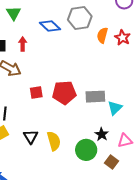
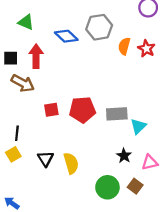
green triangle: (14, 13) -> (26, 22), turned -35
red arrow: (23, 44) -> (36, 56), size x1.5
green circle: (86, 150) -> (107, 187), moved

